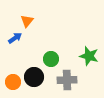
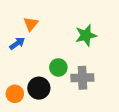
green star: (89, 56) -> (86, 35), moved, turned -30
gray cross: (67, 80) -> (82, 78), moved

